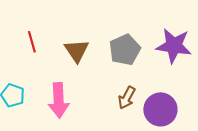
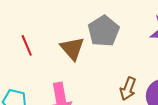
gray pentagon: (125, 50) -> (104, 31), moved

